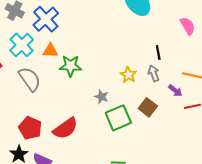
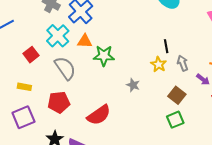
black line: (158, 52) -> (166, 46), moved
green square: (118, 118) -> (175, 120), moved, size x0.7
red pentagon: (30, 128) -> (59, 102), moved, turned -30

